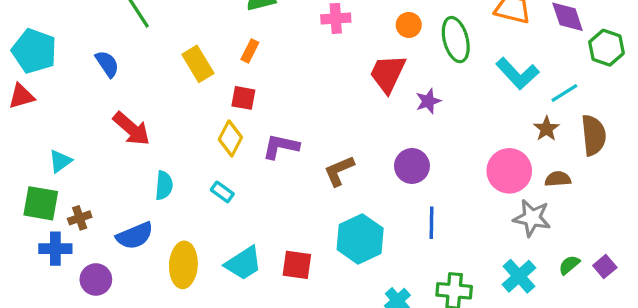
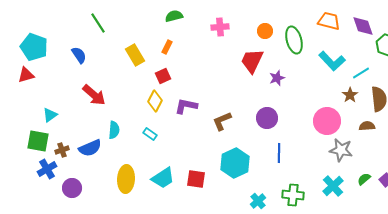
red square: (243, 98) -> (163, 76), turned -35
brown semicircle: (558, 179) -> (367, 126), moved
blue semicircle: (135, 236) -> (90, 148), moved
blue cross: (55, 249) -> (47, 169), turned -30

